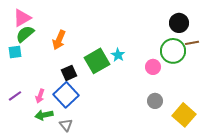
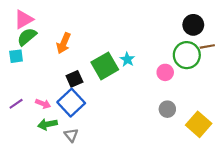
pink arrow: (40, 96) -> (43, 104), turned -88

